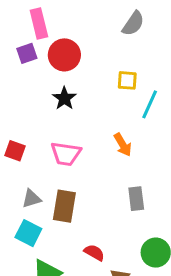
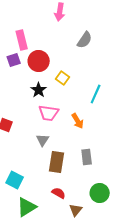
yellow square: (127, 80) -> (63, 78), moved, turned 32
pink trapezoid: (66, 154) -> (49, 113), moved
gray triangle: (31, 199) -> (43, 140), moved, turned -40
brown rectangle: (64, 206) -> (57, 162), moved

